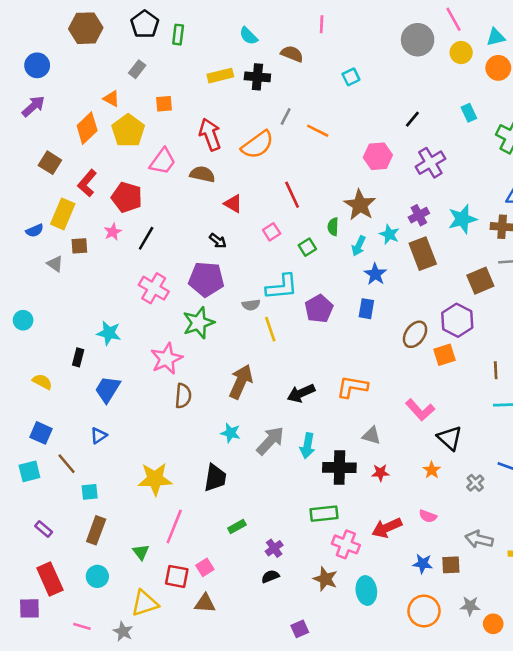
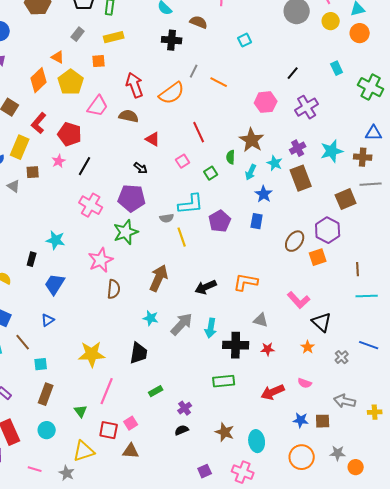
yellow rectangle: (220, 76) -> (114, 37), moved
pink cross: (346, 544) -> (243, 472), moved

